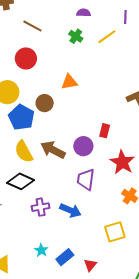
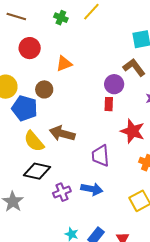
red circle: (26, 58) -> (30, 48), moved
purple circle: (83, 146) -> (114, 84), moved

